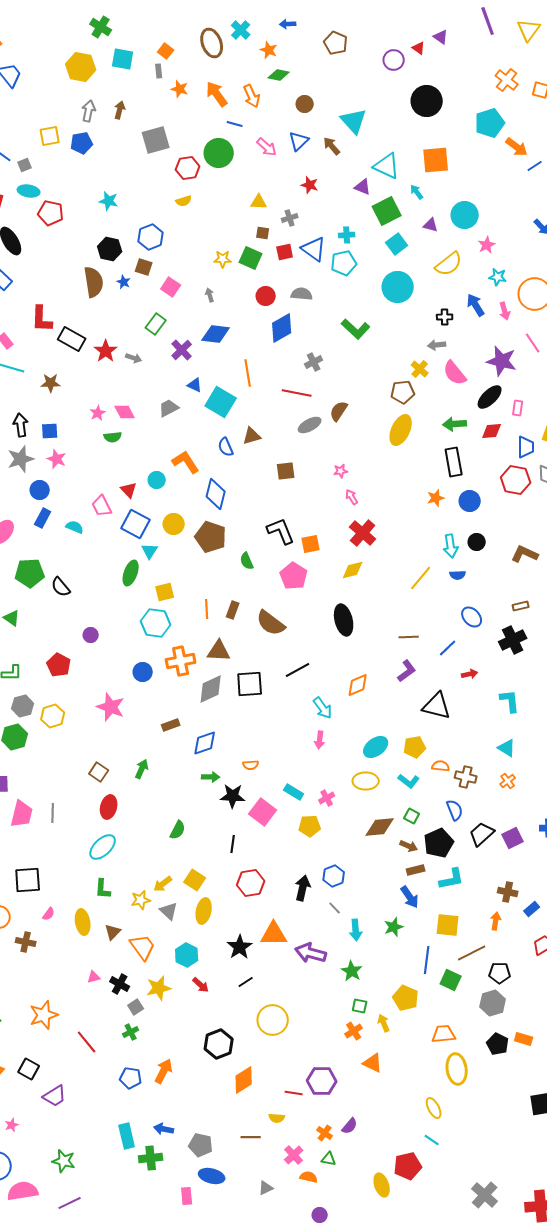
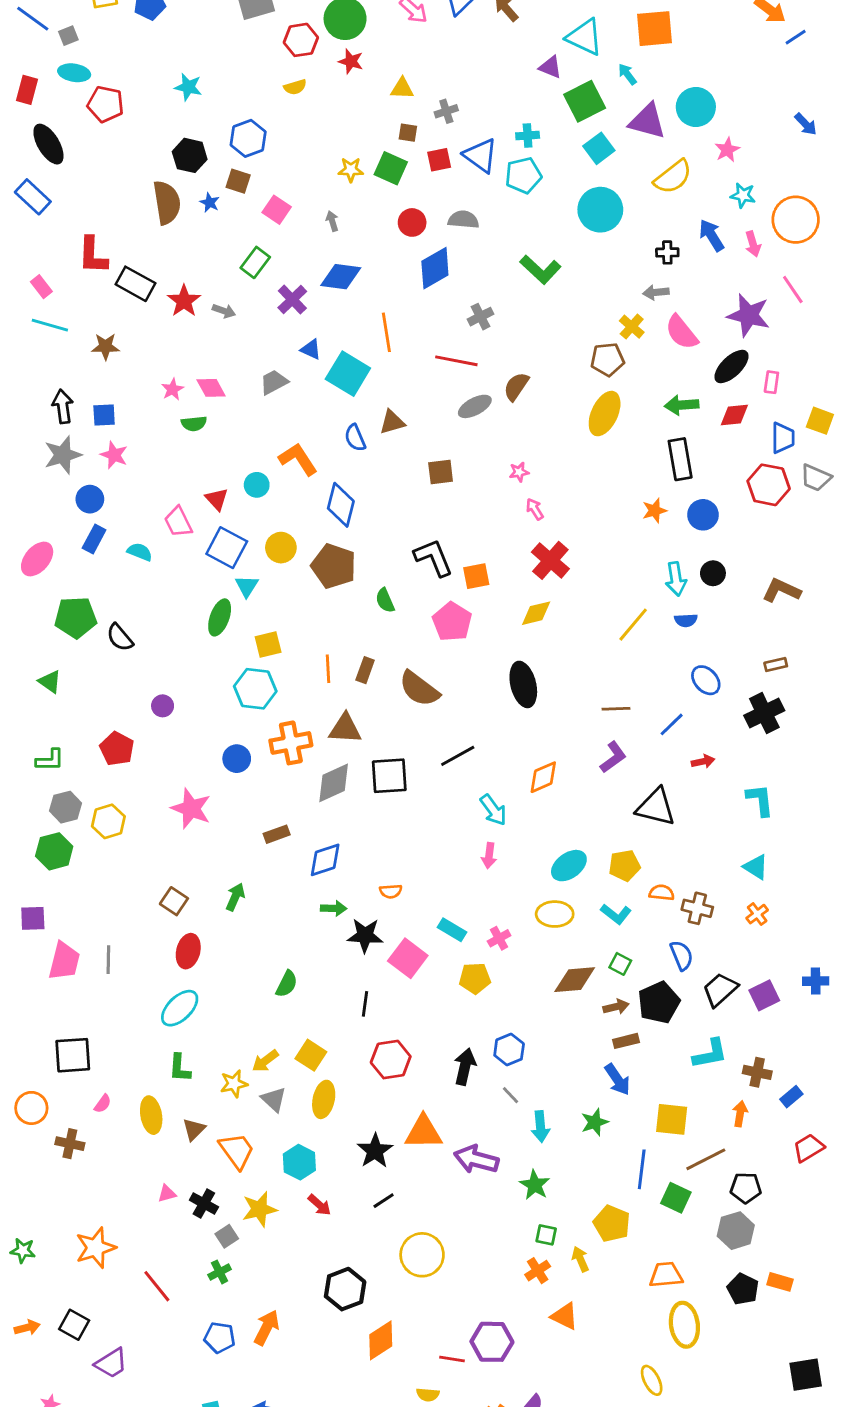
red star: (310, 185) -> (351, 61), moved
purple triangle: (431, 225) -> (647, 121), size x1.8
brown arrow: (409, 846) -> (616, 1007), turned -36
cyan L-shape: (452, 879) -> (710, 1054), moved

